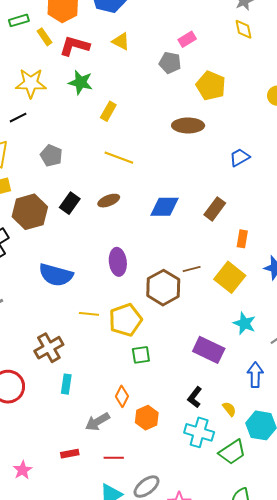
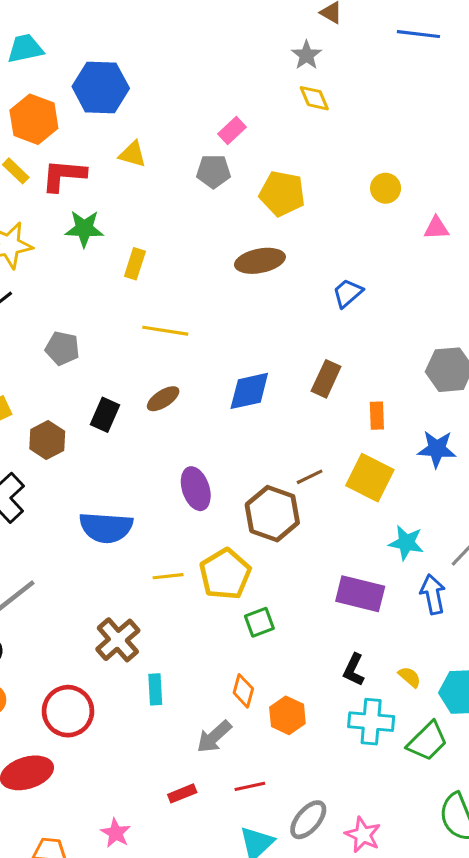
brown hexagon: (30, 212) -> (47, 440), size x0.7
blue arrow: (255, 375) -> (433, 594), moved

